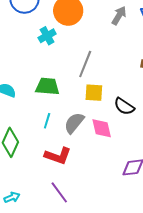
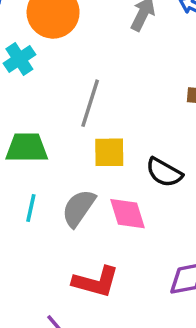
red L-shape: (58, 156) -> (96, 282), moved

